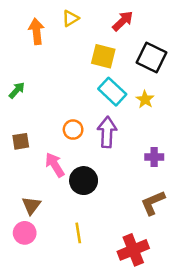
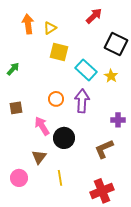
yellow triangle: (70, 18) -> (50, 28), moved
yellow square: (103, 56) -> (59, 52), moved
brown L-shape: (153, 203) -> (104, 149), moved
brown triangle: (31, 205) -> (39, 157), moved

